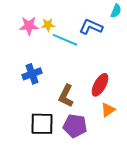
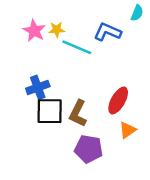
pink star: (29, 26) -> (34, 31), turned 30
black square: (42, 124) -> (50, 111), moved

